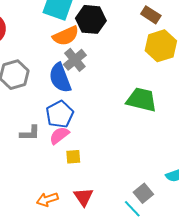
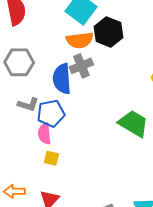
gray L-shape: (30, 133) -> (28, 104), moved
pink semicircle: (59, 135) -> (44, 134), turned -75

